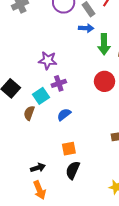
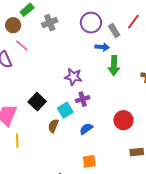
blue arrow: (86, 28) -> (102, 47), moved
green arrow: (104, 44) -> (114, 66), moved
red circle: (105, 81) -> (123, 120), moved

